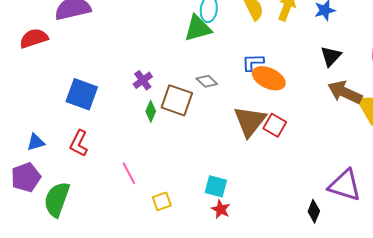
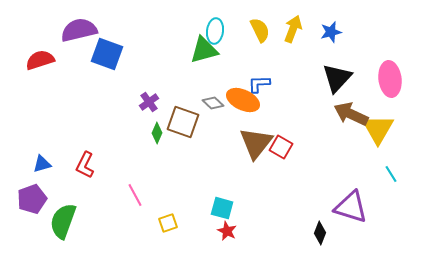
black triangle: (331, 56) -> (337, 78), size x1.4
orange ellipse: (269, 78) -> (243, 100), moved
blue square: (82, 94) -> (107, 54), moved

